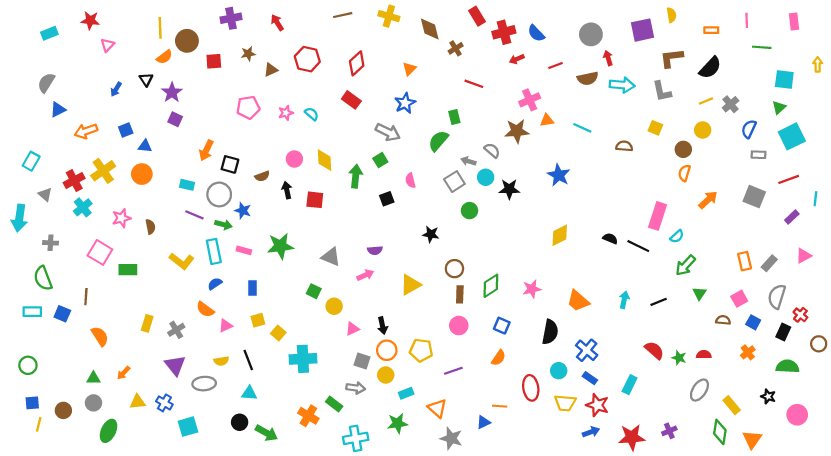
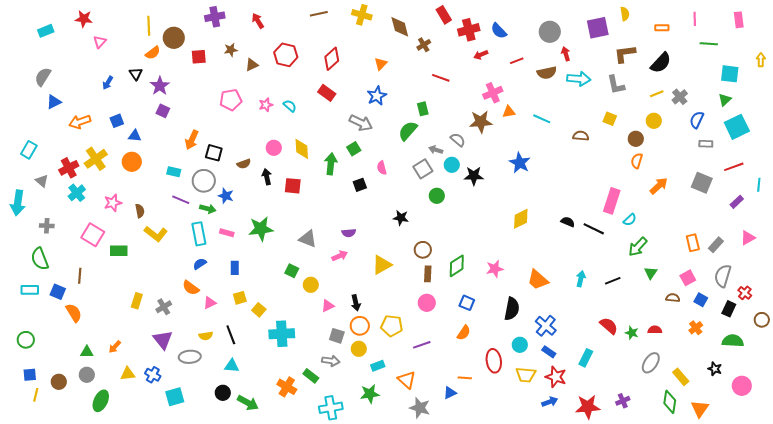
yellow L-shape: (182, 261) -> (156, 234), moved
orange semicircle: (100, 336) -> (74, 313), moved

